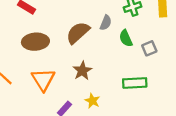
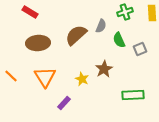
brown star: (82, 71) -> (104, 69), moved
green rectangle: (135, 83) -> (133, 95), moved
yellow star: (92, 101) -> (82, 79), moved

